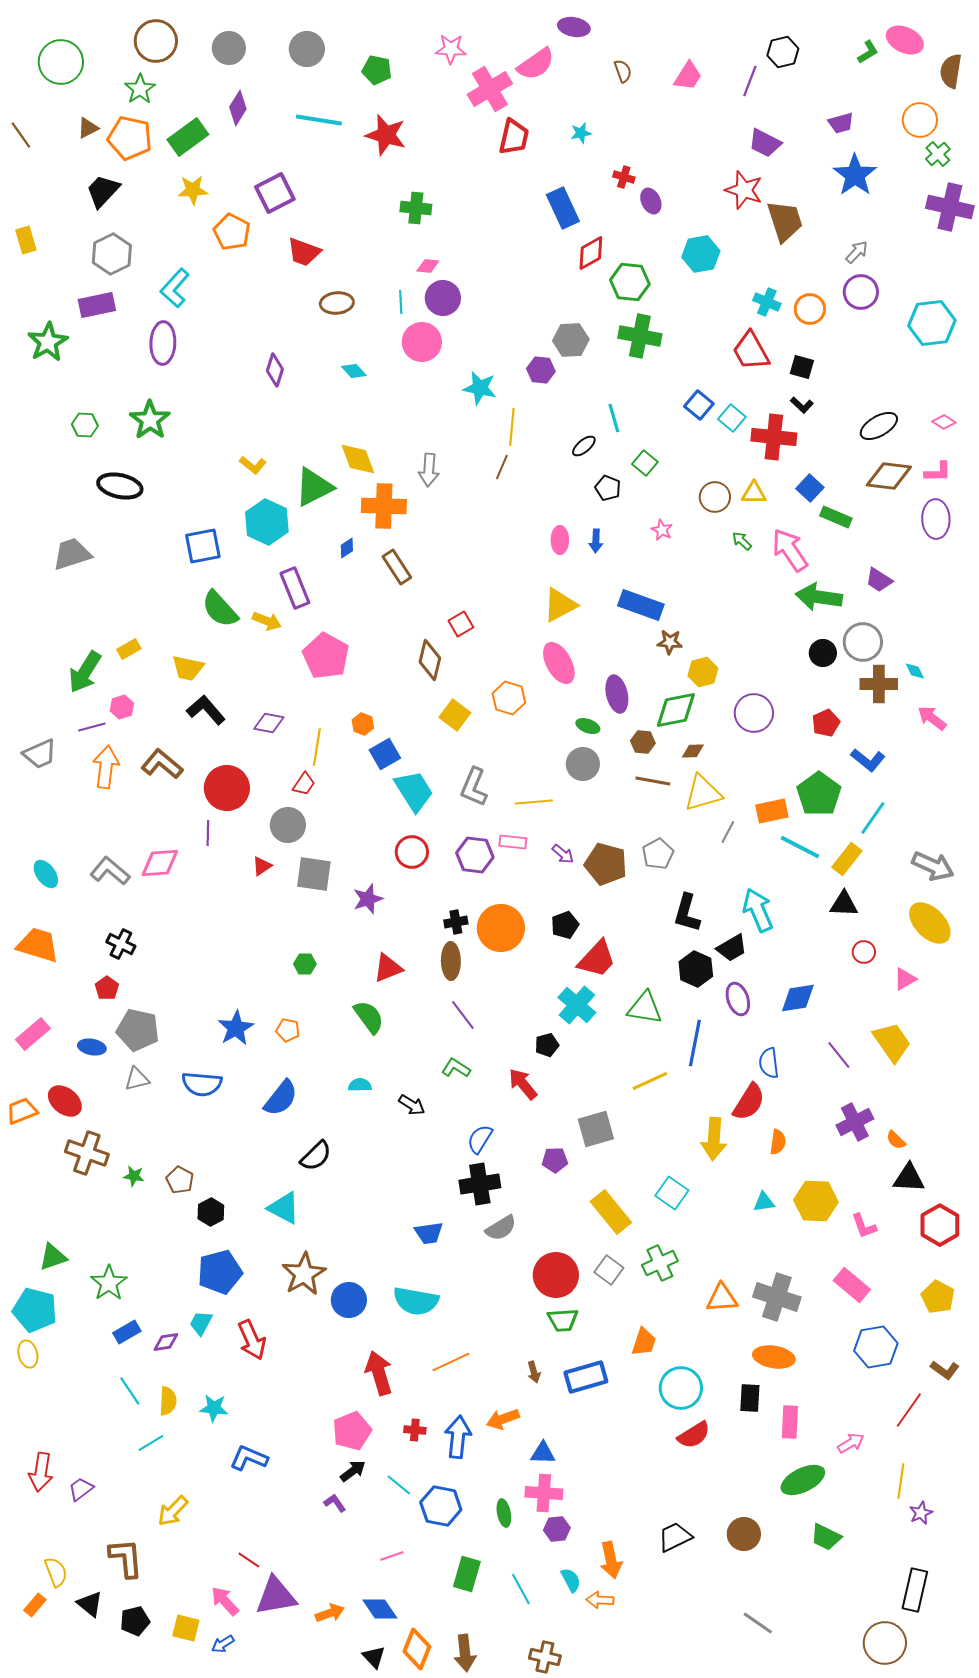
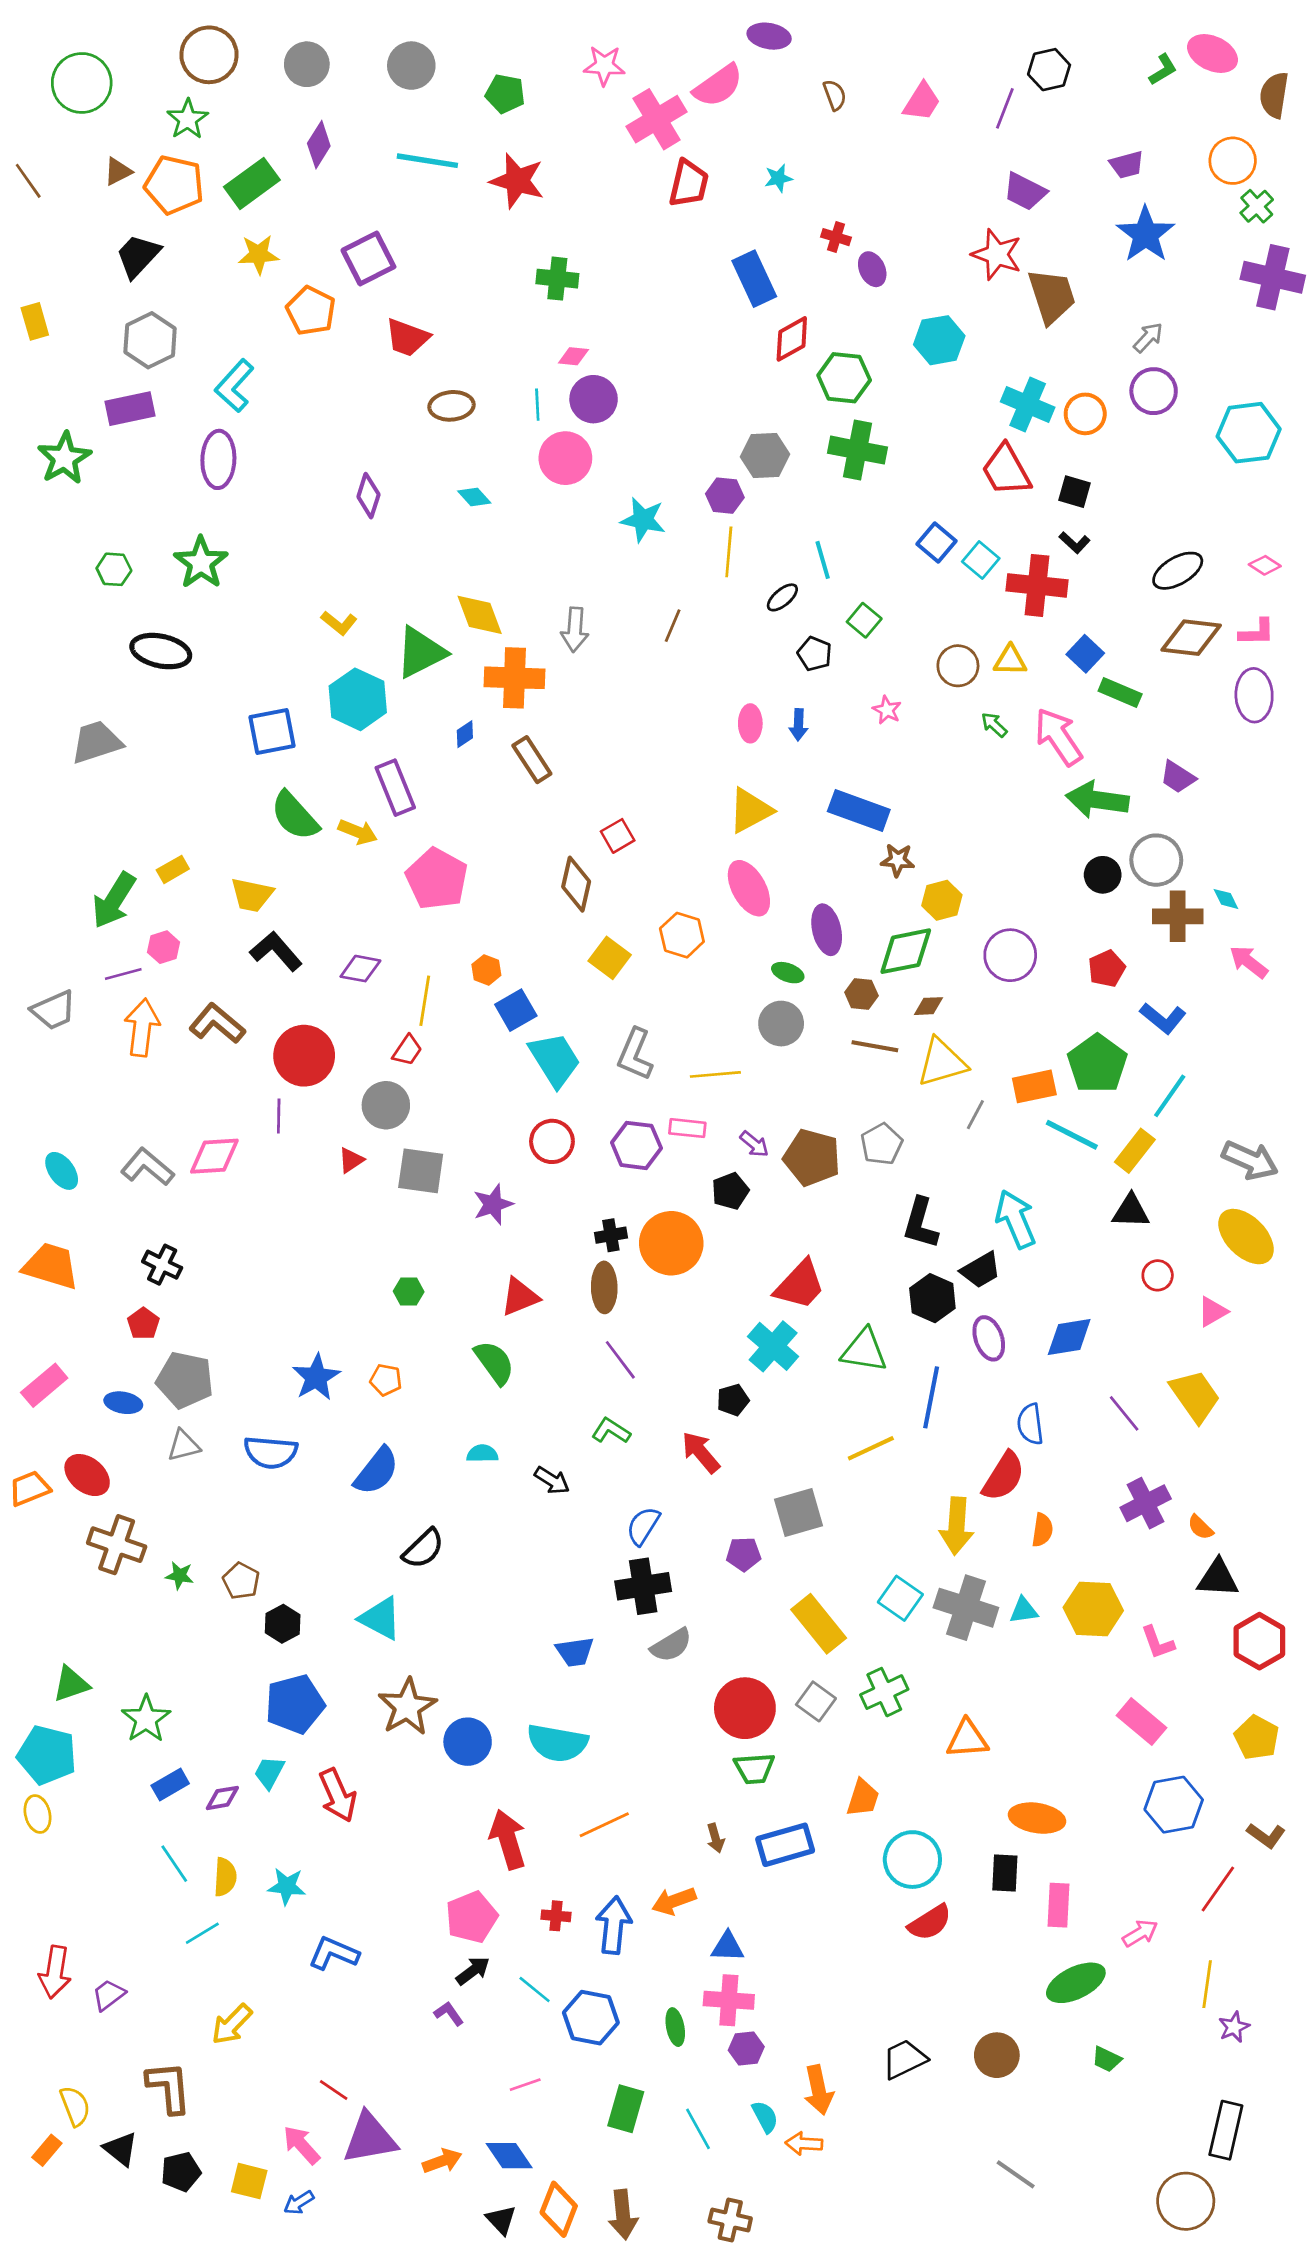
cyan cross: (767, 302) -> (1028, 405), size x1.4
yellow line: (512, 427) -> (729, 552), moved
black pentagon: (565, 925) -> (730, 1191), moved
gray cross: (777, 1297) -> (966, 1608), moved
green trapezoid: (826, 1537) -> (1107, 2059), size x0.7

